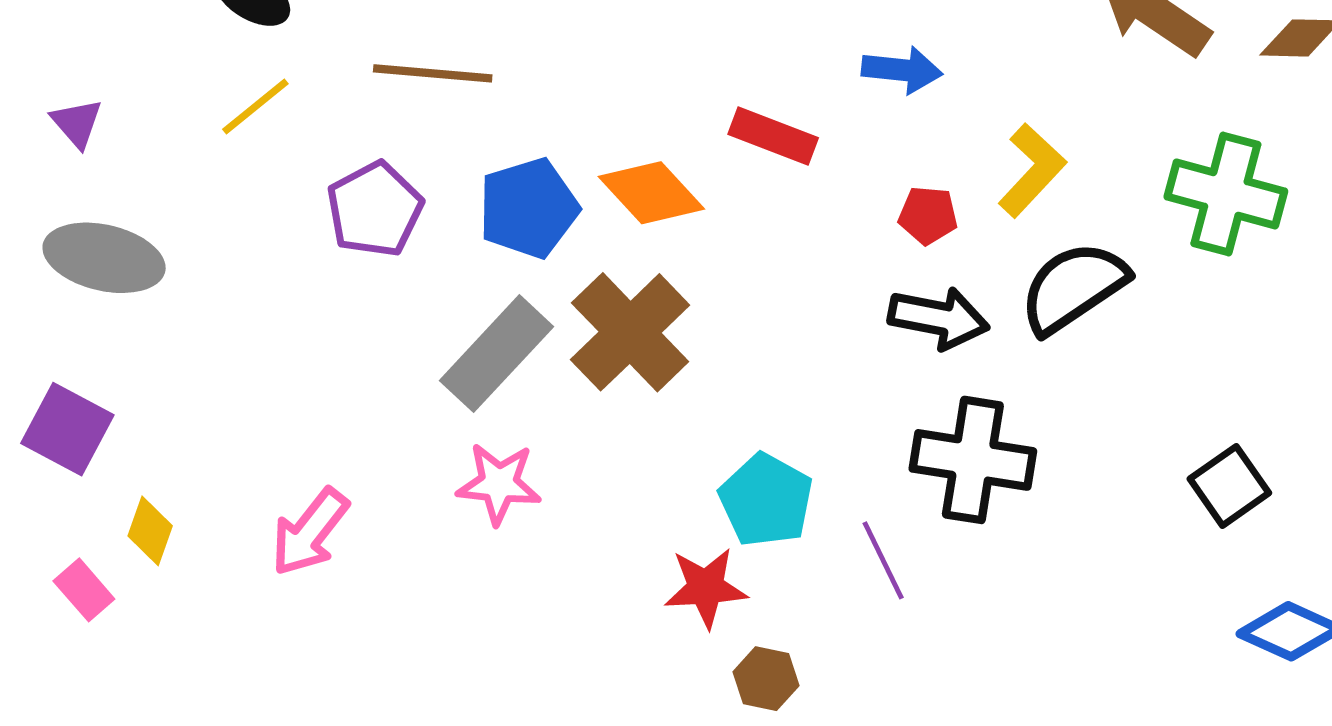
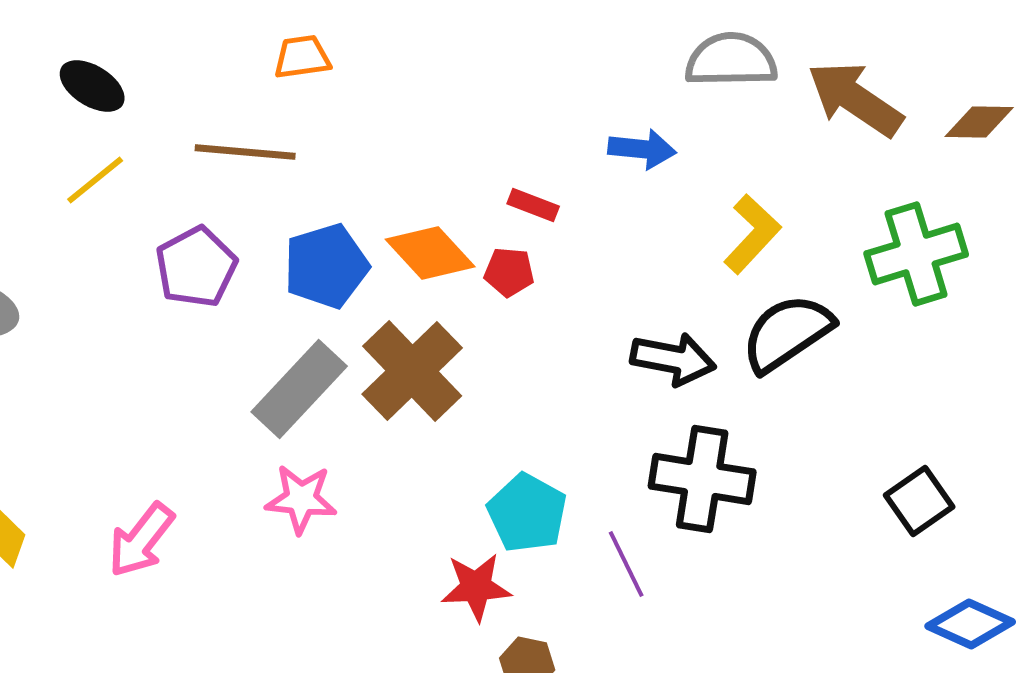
red rectangle: (773, 136) -> (533, 205), size x0.7
green cross: (1226, 194) -> (916, 254), turned -32
red pentagon: (928, 215) -> (509, 272), moved

